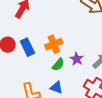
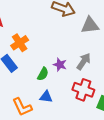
orange cross: (54, 44) -> (20, 43), moved

